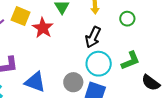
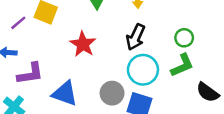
green circle: (127, 19) -> (184, 38), moved
red star: (43, 28) -> (83, 44), moved

